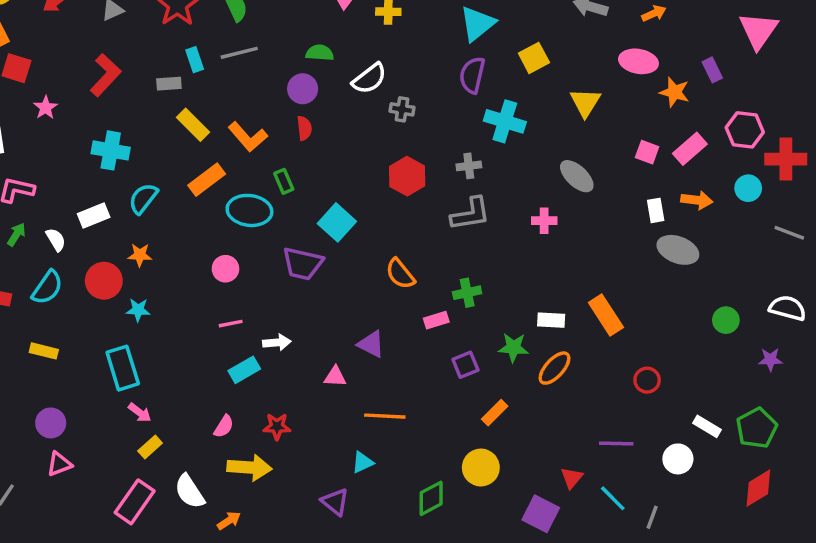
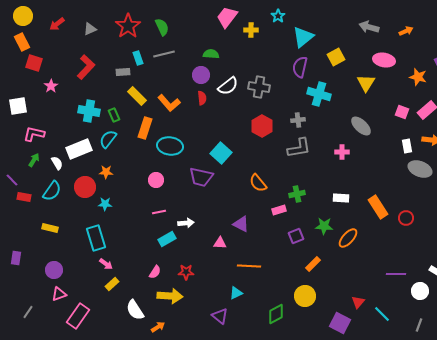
pink ellipse: (638, 61) -> (384, 60), moved
white semicircle: (369, 78) -> (228, 86), moved
gray cross: (402, 109) -> (259, 87), size x1.5
orange rectangle: (207, 180) -> (145, 128), turned -35
green rectangle: (284, 181) -> (114, 115), moved
white rectangle: (94, 216) -> (79, 149), size x1.4
white rectangle: (551, 320) -> (341, 198), moved
red circle: (647, 380) -> (406, 218), moved
purple line: (616, 444) -> (396, 274), moved
pink rectangle: (135, 502) -> (78, 316), moved
gray line: (652, 517) -> (419, 325), moved

